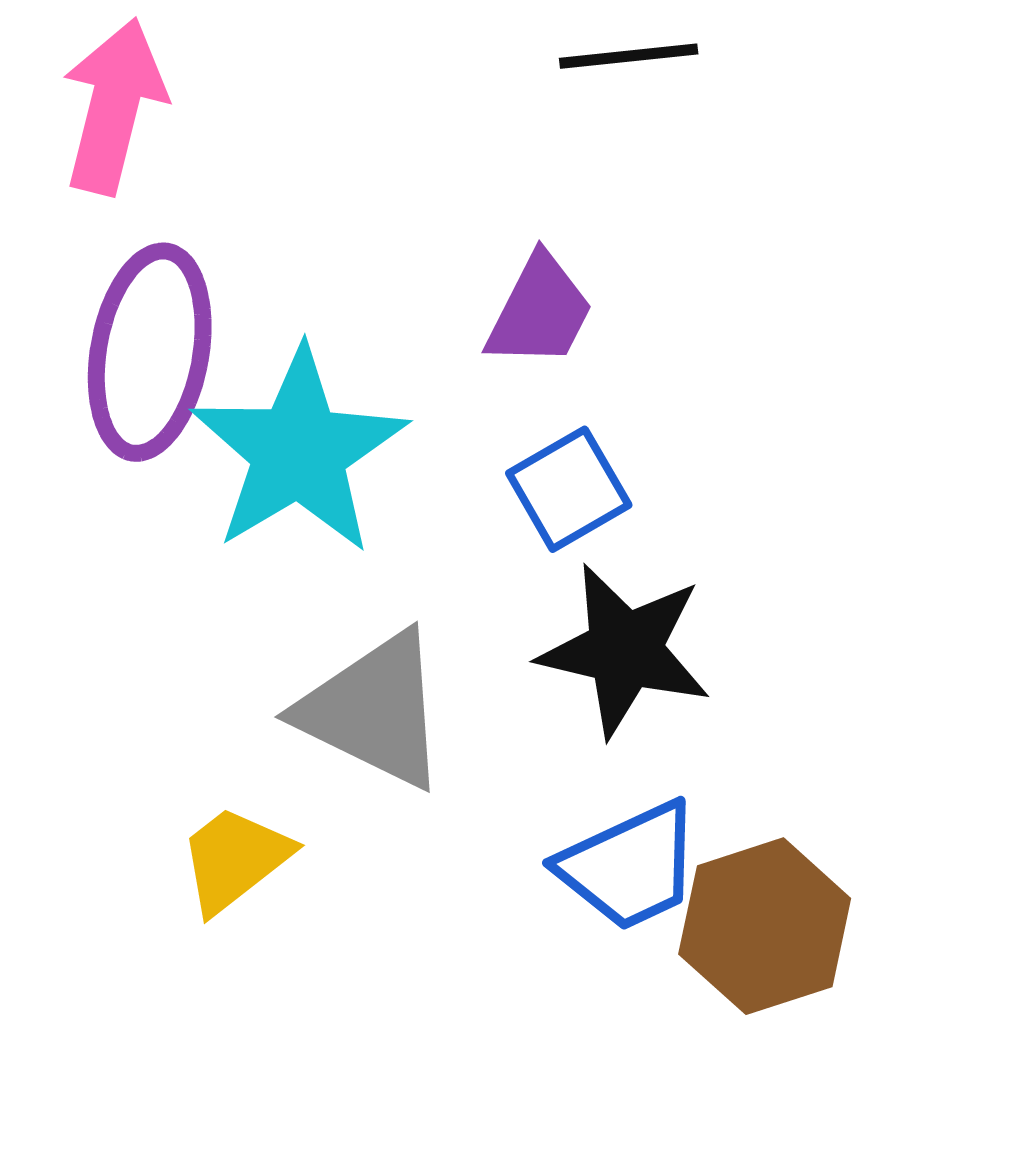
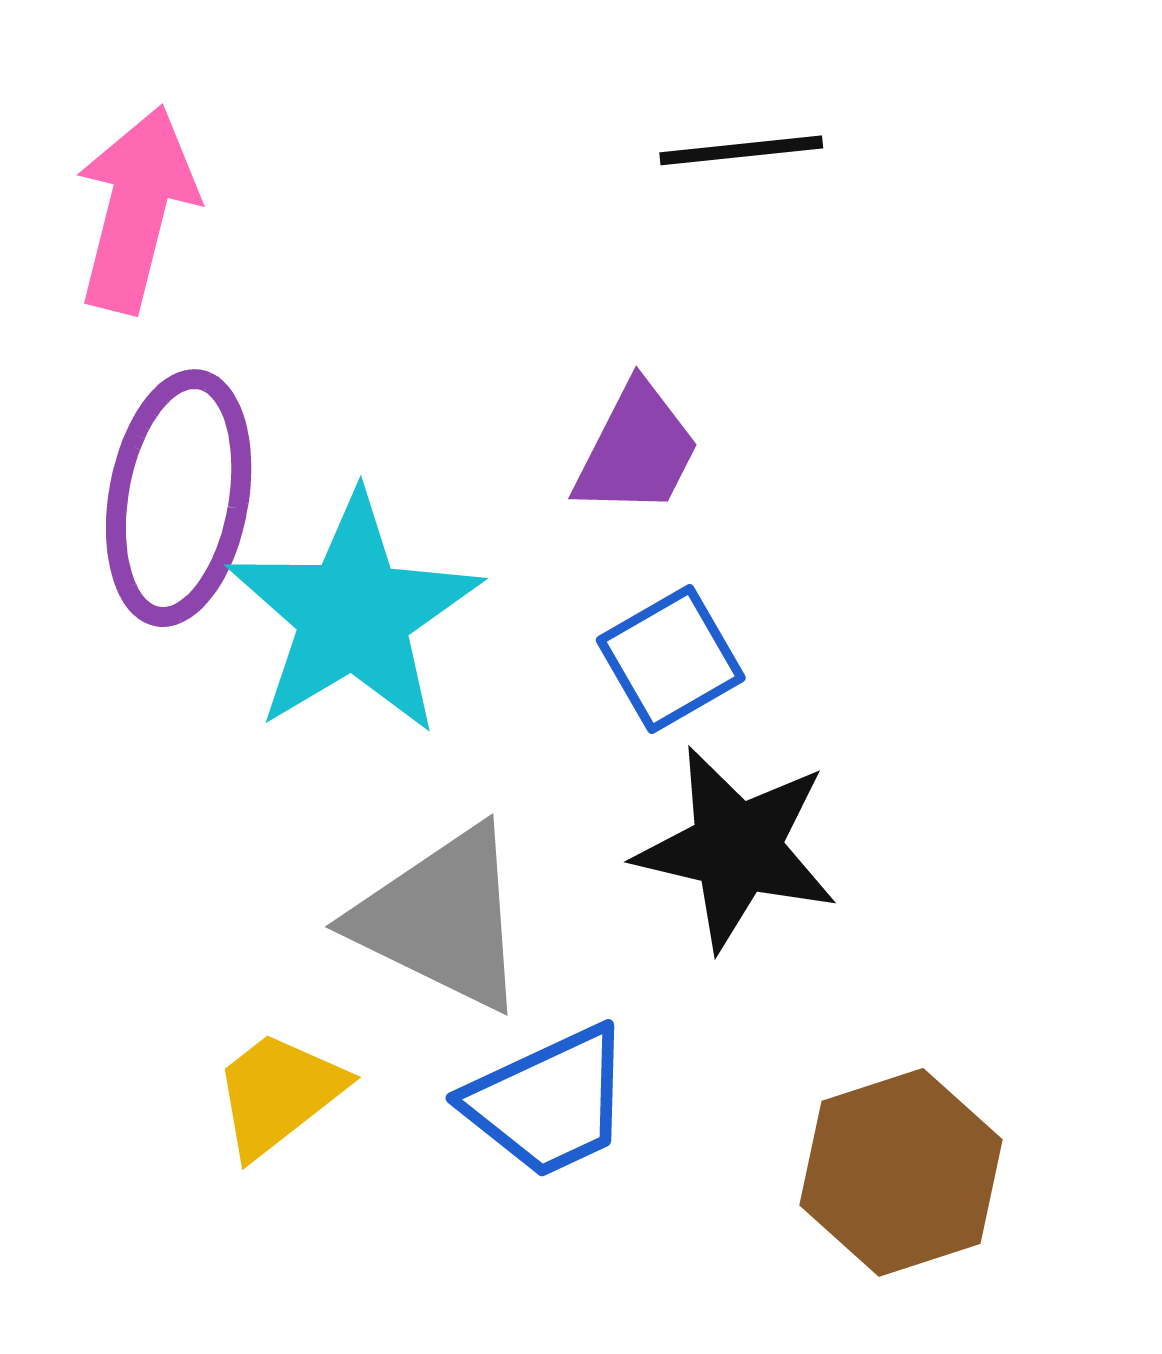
blue trapezoid: (630, 866) -> (549, 1102), moved

